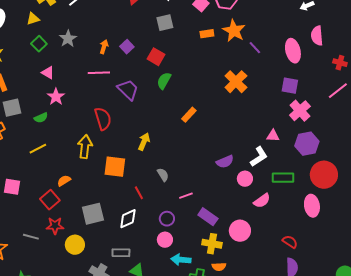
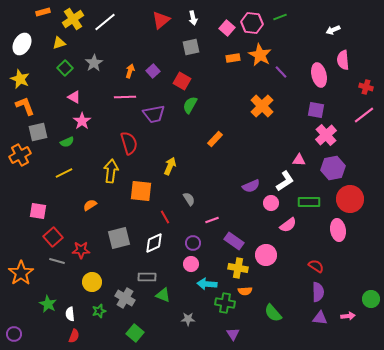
purple trapezoid: (128, 90) -> (154, 114), turned 125
red square: (50, 200) -> (53, 237), moved
yellow circle: (75, 245) -> (92, 282), moved

